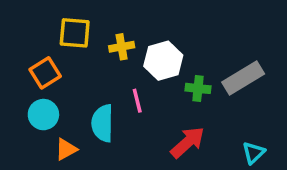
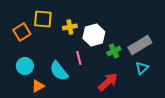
orange square: (45, 73) -> (22, 32), moved
green cross: (198, 88) -> (114, 51), turned -32
cyan semicircle: (102, 123) -> (59, 71), turned -40
cyan triangle: (254, 153) -> (142, 68), moved

